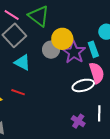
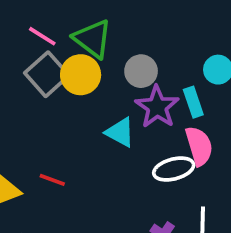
yellow circle: (62, 39) -> (81, 75), moved
gray circle: (51, 50) -> (141, 71), moved
cyan triangle: (22, 63) -> (120, 132), moved

